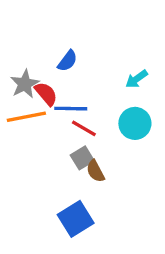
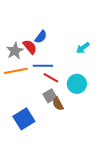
red semicircle: (46, 94) -> (30, 47), moved
cyan circle: (135, 123) -> (77, 84), moved
blue square: (76, 219) -> (24, 119), moved

